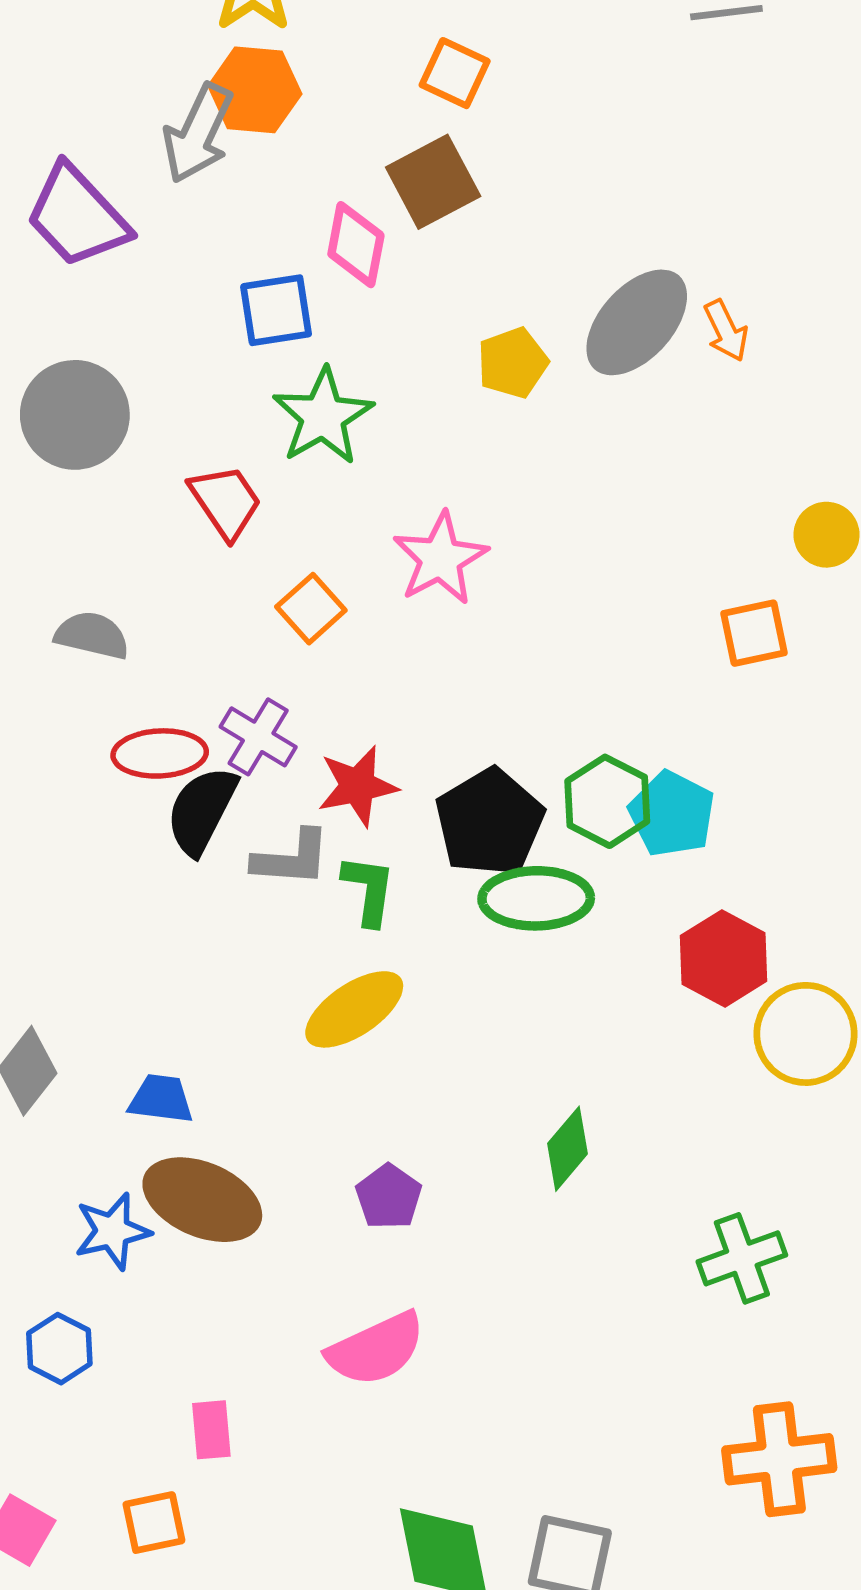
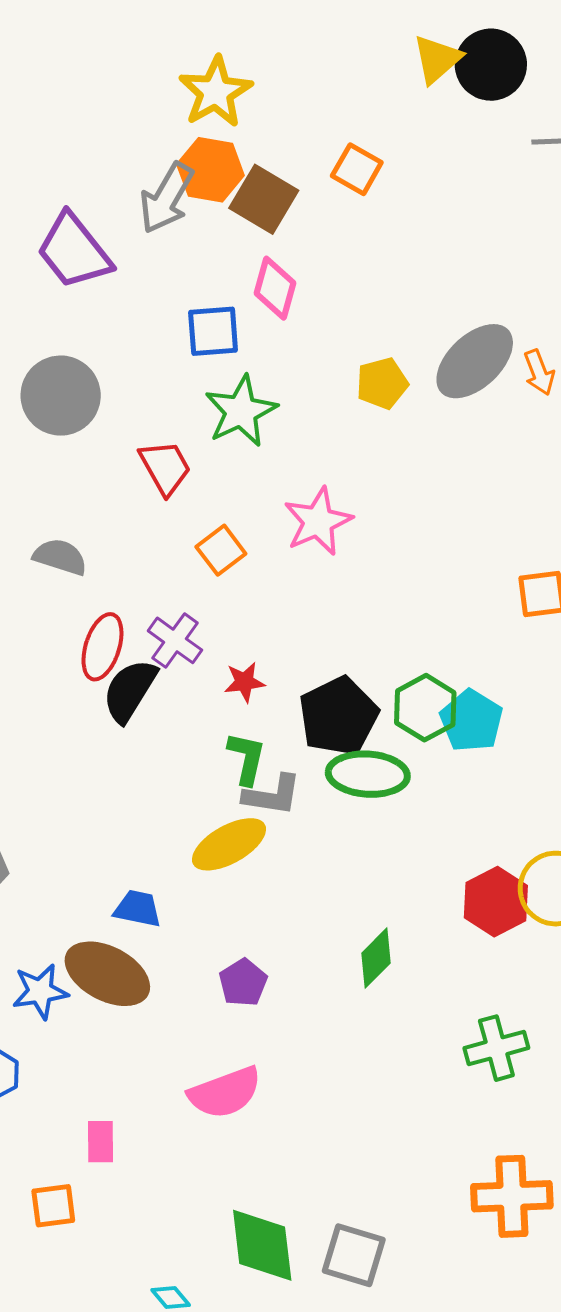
brown square: (433, 182) -> (264, 199), moved, turned -36
red ellipse: (160, 753) -> (102, 647), turned -74
red star: (358, 786) -> (244, 682), size x0.7
gray L-shape: (292, 858) -> (272, 795), moved
red hexagon: (723, 958) -> (496, 902), moved
blue trapezoid: (161, 1099) -> (138, 909), moved

